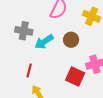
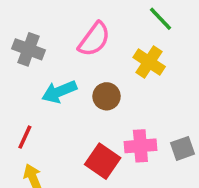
gray cross: (24, 31) -> (28, 49), moved

